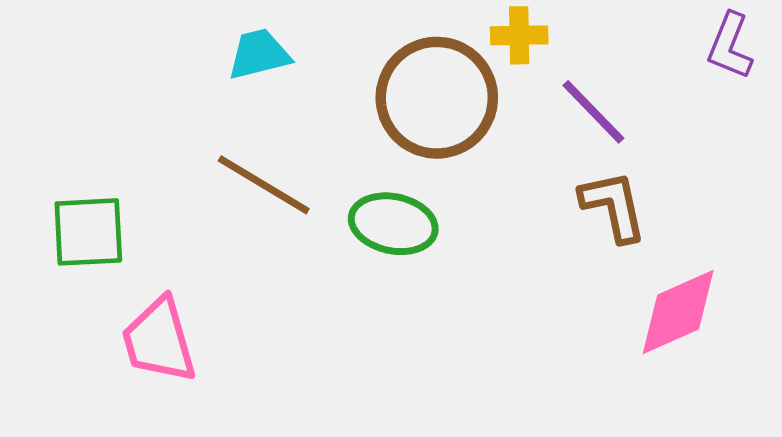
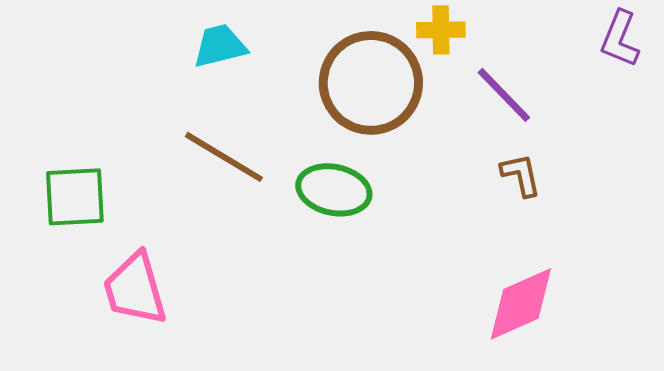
brown L-shape: (613, 206) -> (521, 175), size x0.7
pink diamond: (678, 312) -> (521, 304), moved

